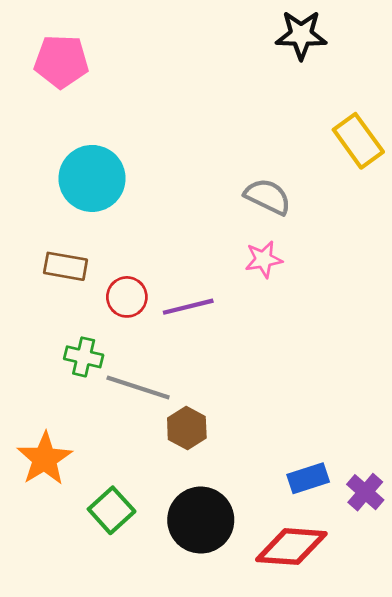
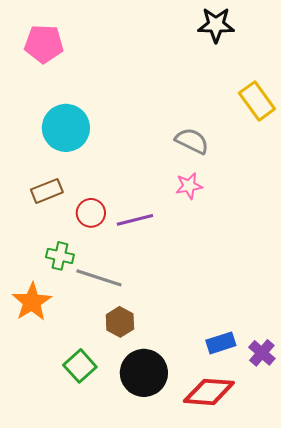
brown rectangle: (66, 266) -> (47, 191), turned -32
brown hexagon: (187, 428) -> (120, 322), moved
orange star: (45, 459) -> (32, 302), moved

